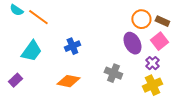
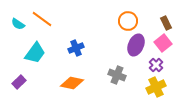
cyan semicircle: (16, 10) -> (18, 24), moved
orange circle: (141, 19) -> (128, 21), moved
brown rectangle: (162, 21) -> (166, 23), turned 40
purple ellipse: (132, 43) -> (136, 45), turned 50

